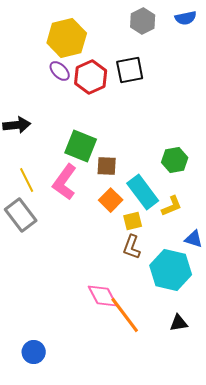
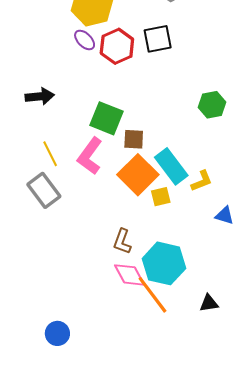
green hexagon: (175, 160) -> (212, 105), moved
orange square: (111, 200) -> (138, 175), size x1.6
brown L-shape: (132, 247) -> (122, 242), moved
cyan hexagon: (171, 270) -> (164, 263), moved

